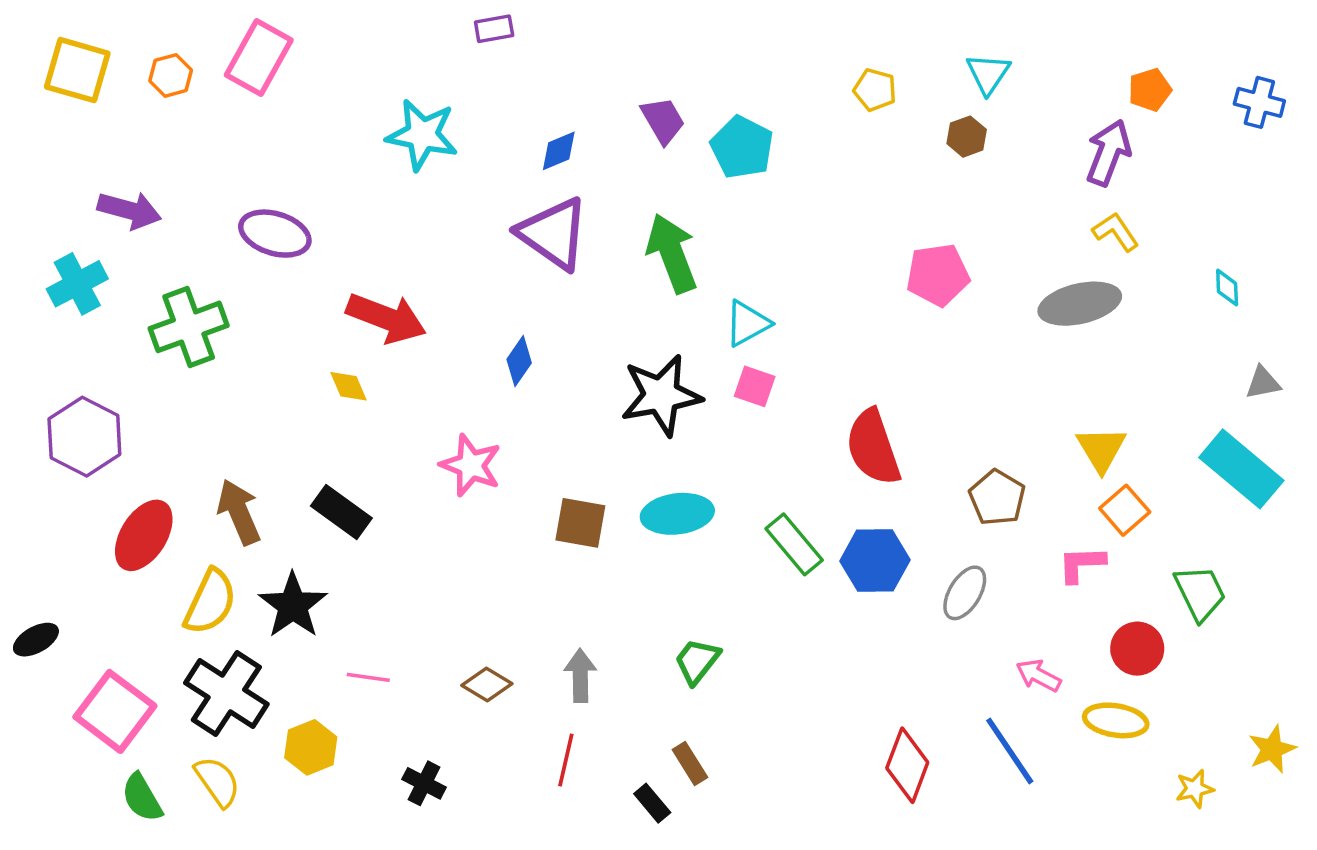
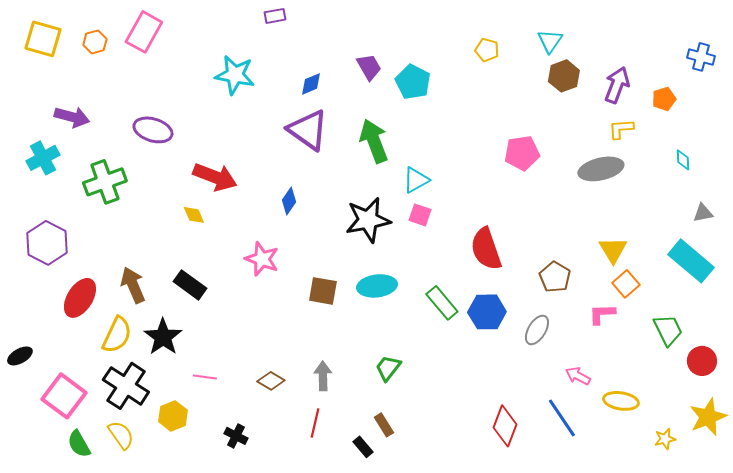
orange pentagon: (1150, 90) -> (664, 99), moved
brown hexagon: (967, 137) -> (564, 76), moved, size x1.4
yellow L-shape: (1116, 232) -> (621, 129), turned -60
red circle: (1137, 649) -> (702, 361), moved
yellow star: (1272, 749) -> (708, 417), size x1.4

